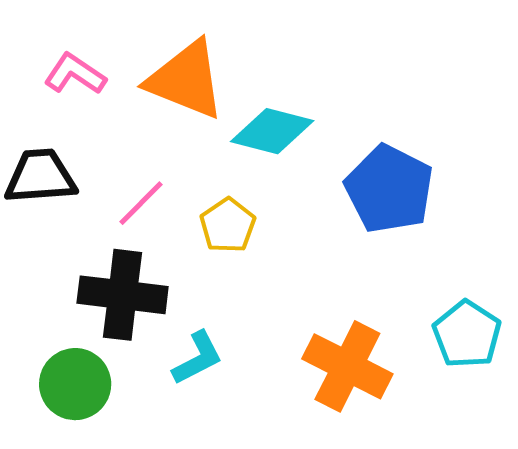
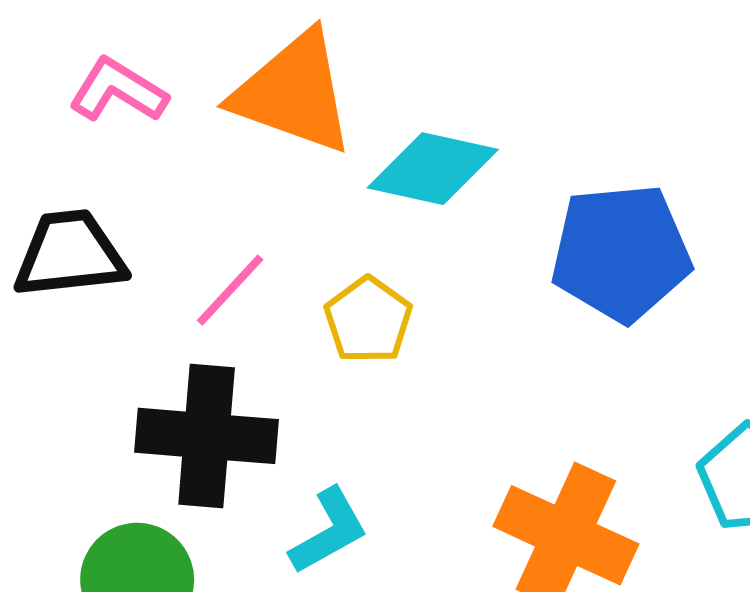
blue pentagon: (389, 189) -> (621, 253), turned -30

